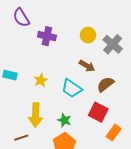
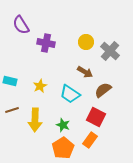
orange rectangle: (114, 133) -> (90, 140), moved
brown line: (21, 138) -> (12, 110), moved

